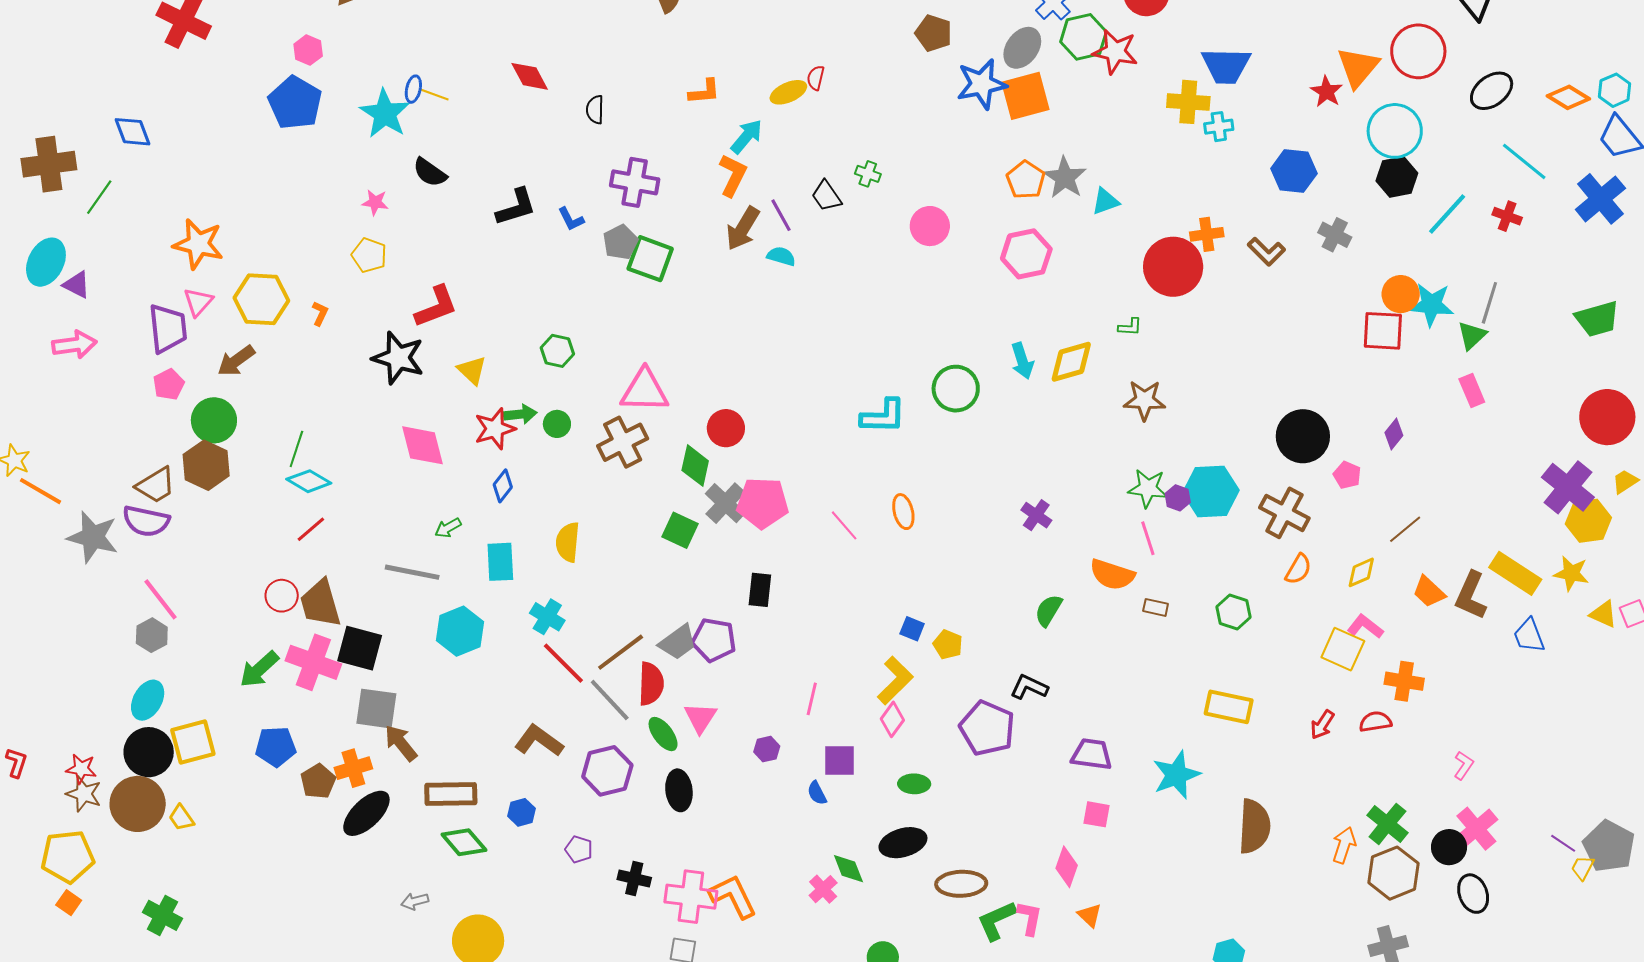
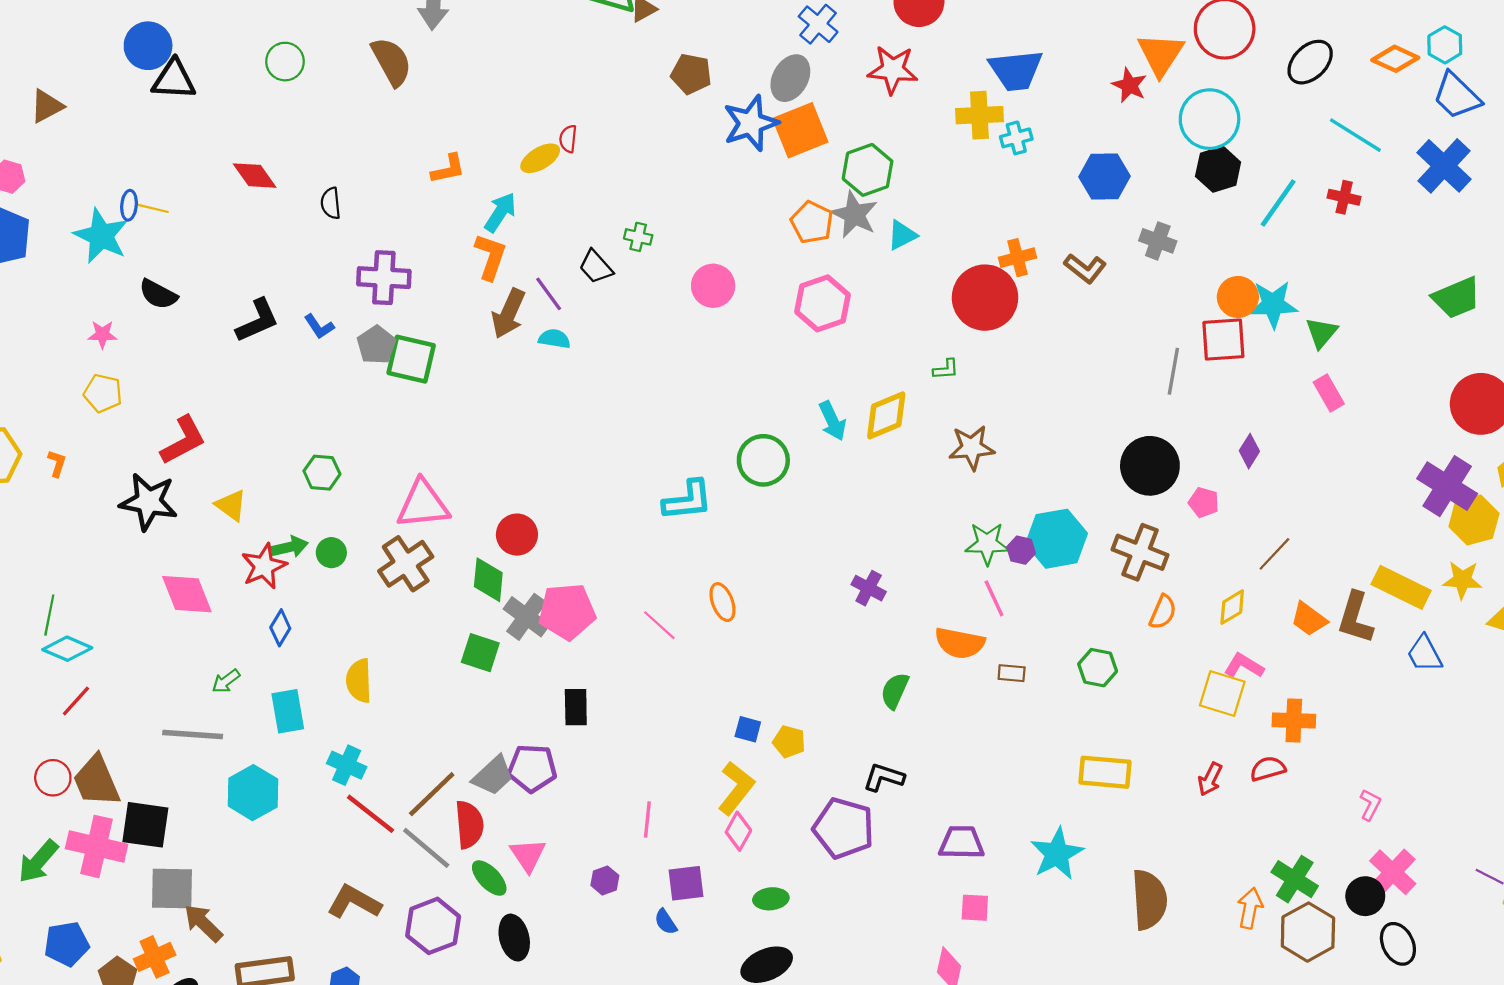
green hexagon: (1083, 37) -> (868, 170), moved
gray line: (1489, 303) -> (1173, 371), moved

